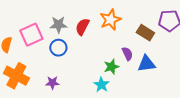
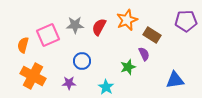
brown rectangle: (145, 33) -> (152, 35), moved
blue circle: (58, 48) -> (82, 61), moved
blue triangle: (146, 64) -> (175, 80), moved
cyan star: (101, 85) -> (106, 87), moved

